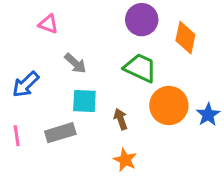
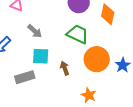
orange star: (125, 160) -> (89, 95), moved

